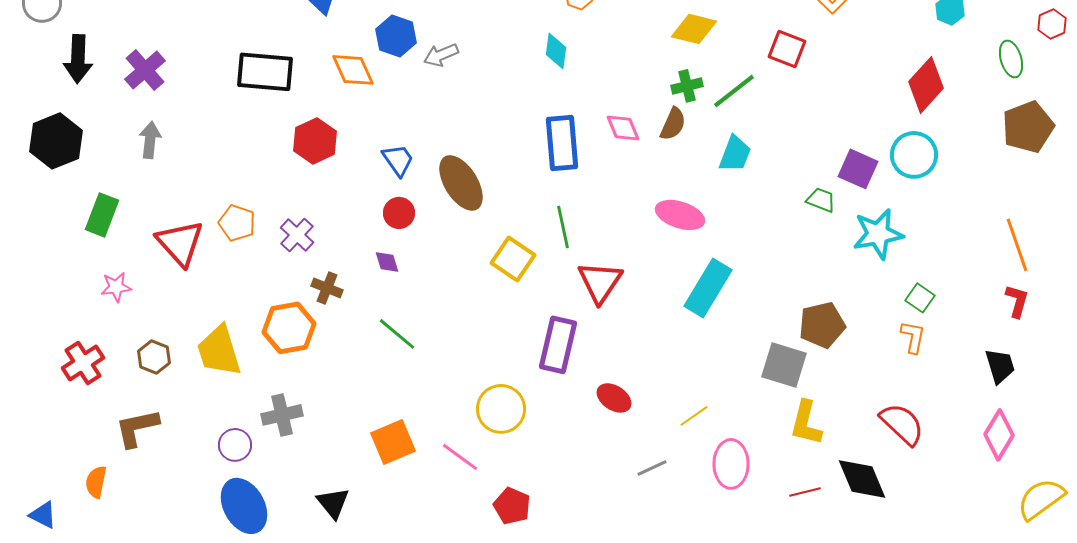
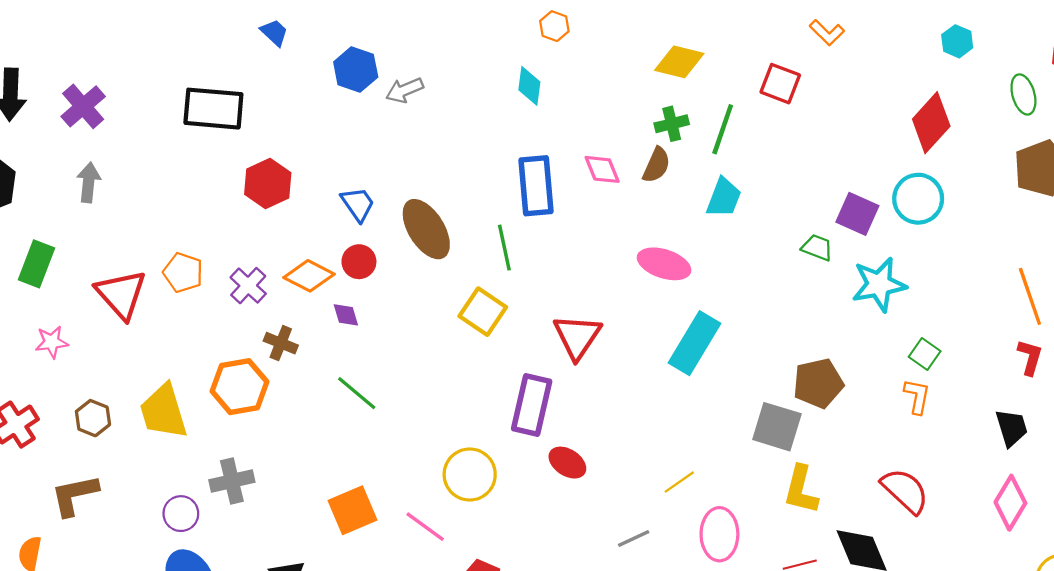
orange diamond: (353, 70) -> (309, 276), moved, turned -39
green line: (734, 91) -> (723, 129), turned -33
green line: (563, 227) -> (504, 248), moved
red ellipse: (614, 398) -> (567, 463), moved

